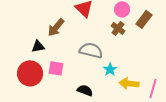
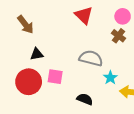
brown arrow: (56, 27) -> (26, 25), moved, turned -78

